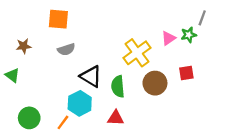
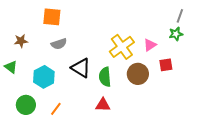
green star: (189, 35) -> (176, 34), moved
pink triangle: (168, 38) -> (150, 45), moved
cyan hexagon: (80, 103) -> (44, 77), moved

